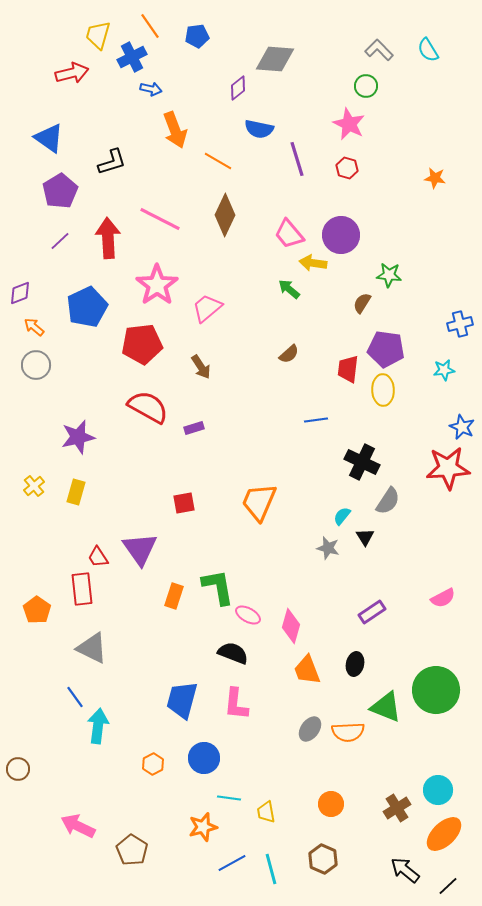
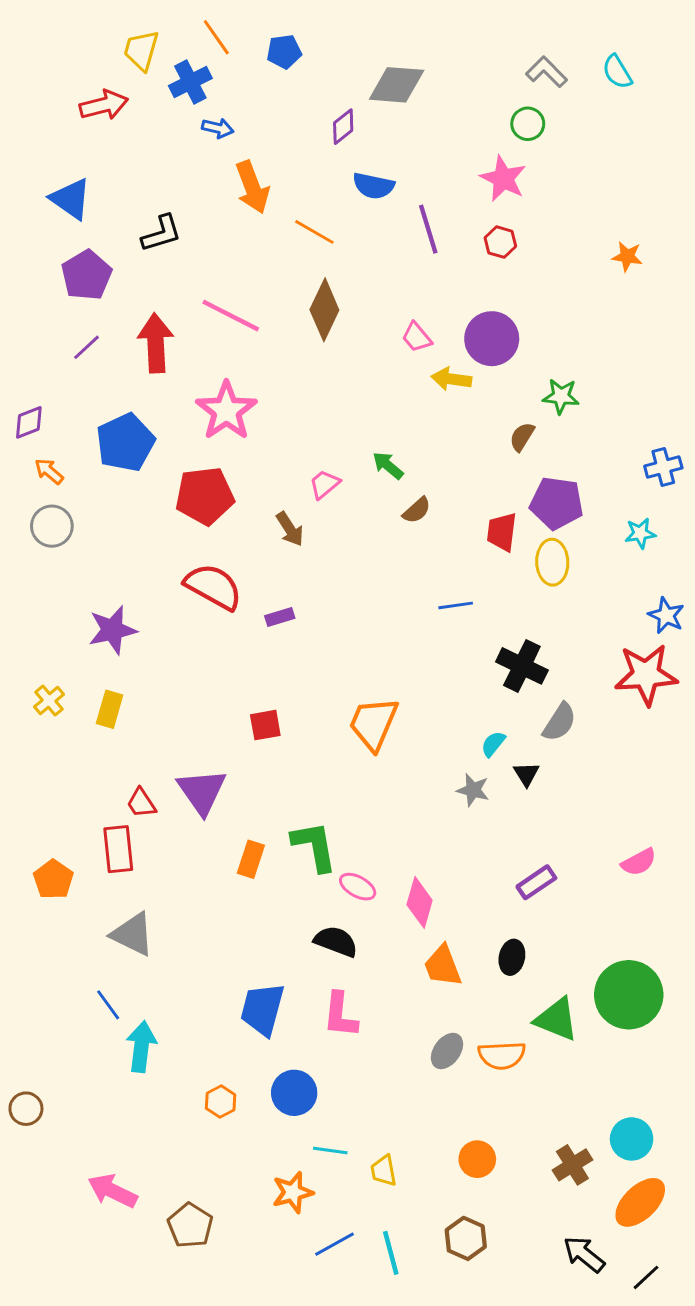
pink trapezoid: (289, 234) -> (417, 337), size x0.7
green arrow: (289, 289) -> (388, 466), moved
pink trapezoid: (207, 308) -> (324, 484), moved, size x0.7

